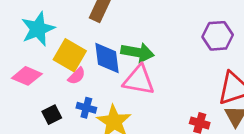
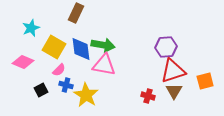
cyan star: (38, 29) -> (31, 28), size x0.7
purple hexagon: (218, 36) -> (166, 47), moved
pink semicircle: (77, 76) -> (59, 70), moved

